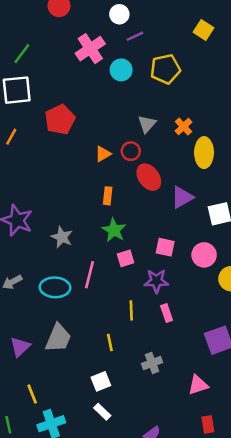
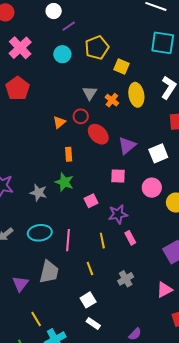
yellow square: (203, 30) -> (121, 67), moved
pink cross: (90, 49) -> (20, 48), moved
red pentagon: (60, 119) -> (17, 88), moved
orange cross: (183, 127) -> (112, 100), moved
yellow ellipse: (204, 153) -> (136, 95), moved
green star: (114, 230) -> (64, 182), moved
pink square: (165, 247) -> (118, 176), moved
pink line: (90, 275) -> (68, 240), moved

